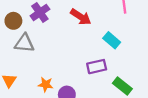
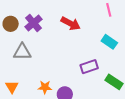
brown circle: (13, 21) -> (11, 24), moved
cyan rectangle: (112, 40) -> (109, 42), moved

